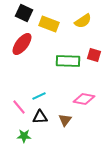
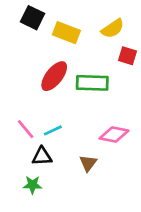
red ellipse: (22, 44) -> (54, 76), moved
red square: (94, 55) -> (128, 56), moved
pink line: (19, 107) -> (26, 129), moved
black triangle: (40, 117) -> (42, 156), moved

